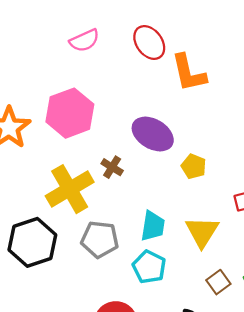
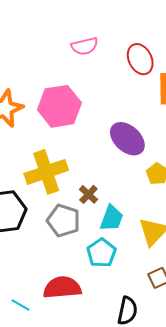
brown cross: (112, 167) -> (88, 194), moved

